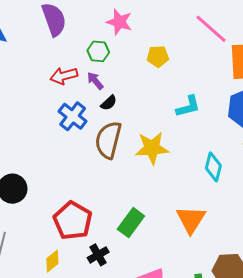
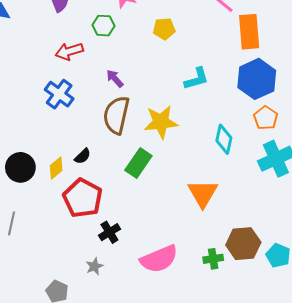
purple arrow: (95, 81) -> (115, 79), moved
black semicircle: (109, 103) -> (83, 156), moved
blue cross: (73, 116) -> (59, 94), moved
green rectangle: (131, 223) -> (138, 163), moved
yellow diamond: (52, 261) -> (56, 168), moved

